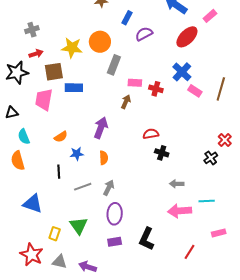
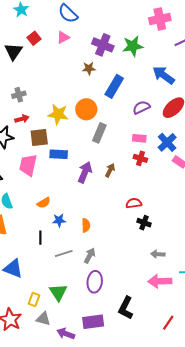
blue rectangle: (127, 18) -> (114, 86), size x1.6
purple semicircle: (144, 34) -> (141, 107), moved
pink rectangle: (135, 83) -> (139, 138), moved
purple arrow: (101, 128) -> (85, 172), moved
purple rectangle: (115, 242) -> (93, 322), moved, size x1.5
gray triangle: (60, 262) -> (43, 319), moved

